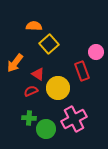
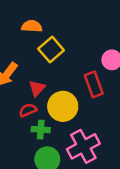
red triangle: (38, 74) -> (37, 88), turned 40
green cross: (29, 118) -> (41, 130), moved

